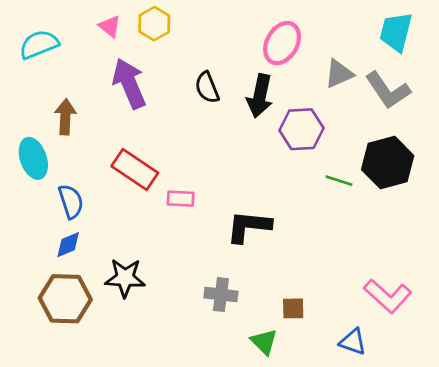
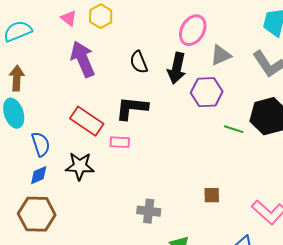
gray triangle: (339, 74) -> (221, 55), moved
brown arrow: (65, 117) -> (17, 78), moved
black L-shape: (249, 226) -> (132, 108), moved
black star: (125, 278) -> (80, 166), moved
brown square: (293, 308) -> (212, 195), moved

